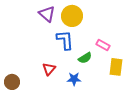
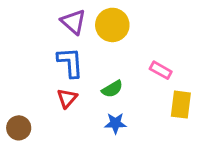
blue L-shape: (65, 40) -> (70, 62), moved
green semicircle: (85, 58) -> (112, 89), moved
red triangle: (49, 69) -> (67, 98), moved

